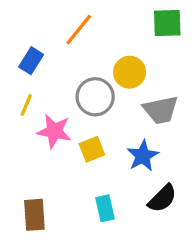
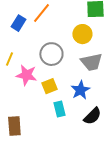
blue rectangle: (31, 61) -> (18, 23), moved
yellow circle: (130, 72) -> (82, 34), moved
cyan rectangle: (105, 208) -> (59, 109), moved

